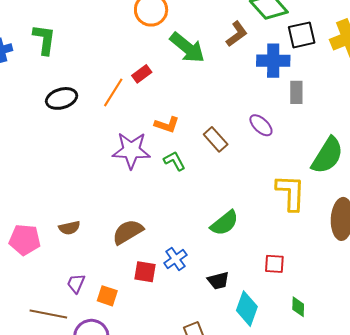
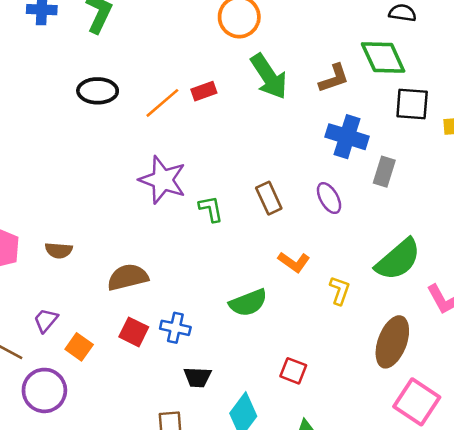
blue cross: (273, 61) -> (347, 137), moved
orange L-shape: (167, 125) -> (294, 262), moved
yellow L-shape: (291, 193) -> (340, 291), size x0.6
blue cross: (175, 259) -> (175, 328), turned 30
black trapezoid: (218, 281) -> (198, 377), moved

